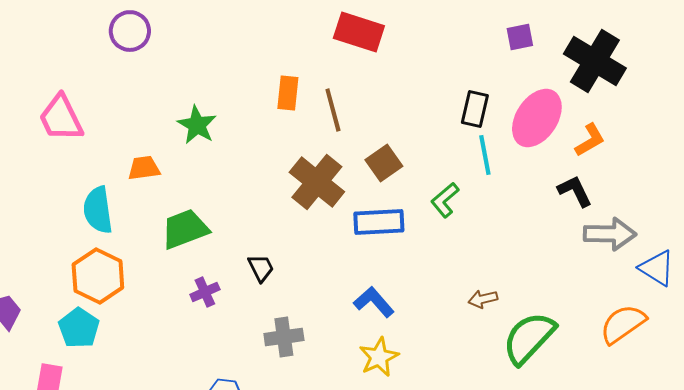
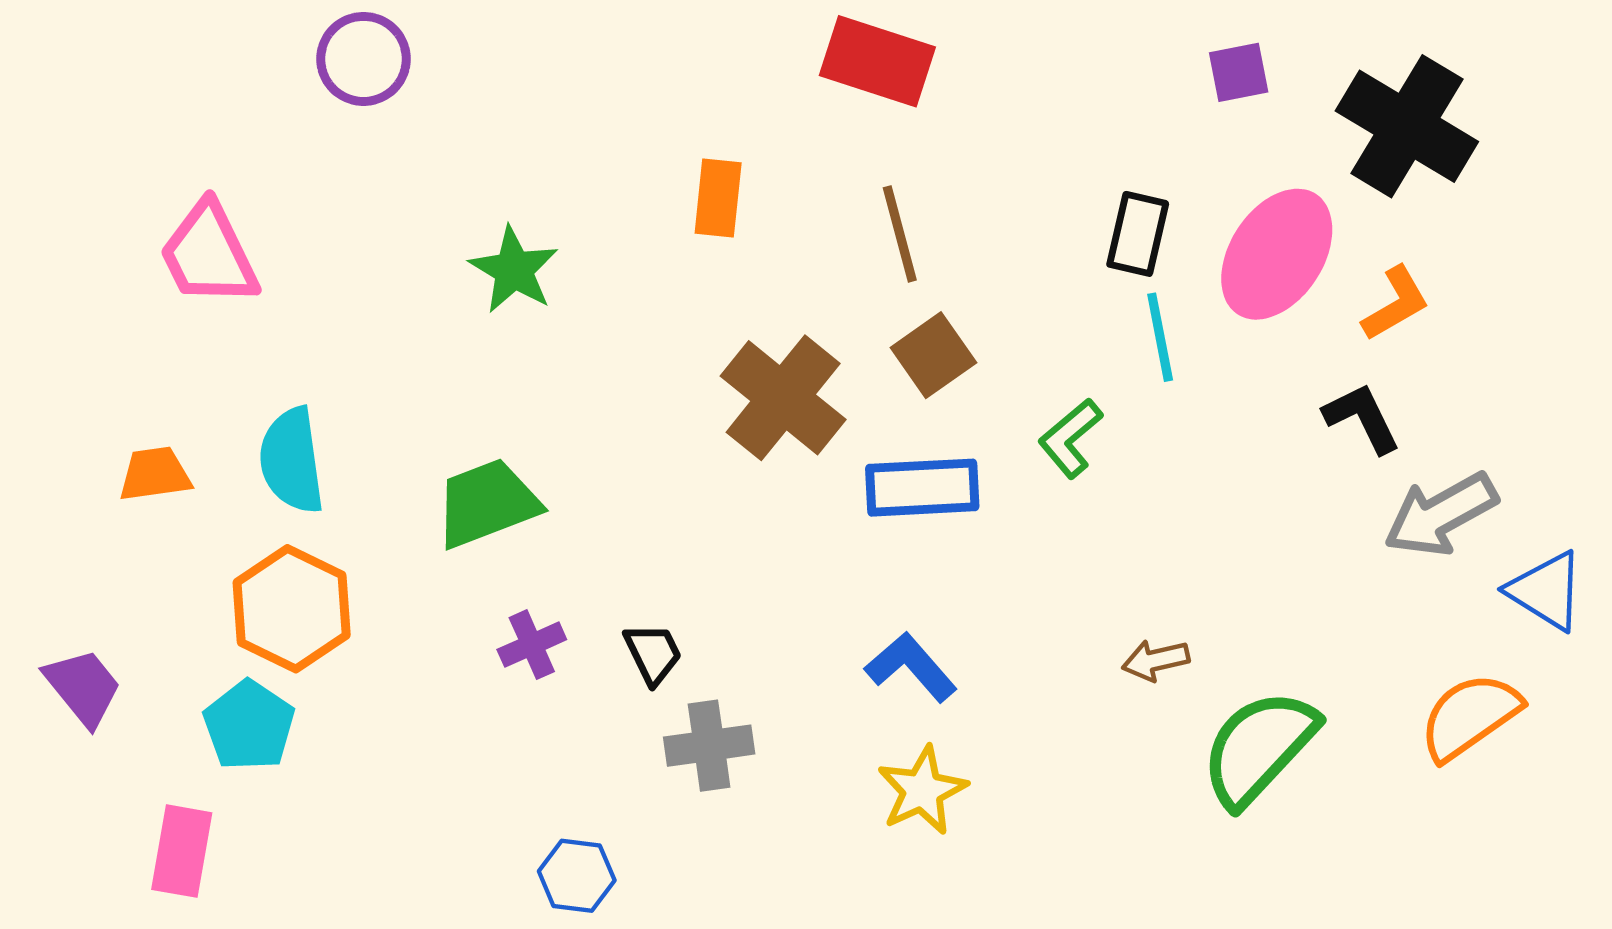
brown line: (333, 110) -> (900, 234), moved
orange trapezoid: (144, 168) -> (155, 474), moved
gray arrow: (610, 234) -> (1441, 514), turned 150
black trapezoid: (261, 268) -> (653, 654), moved

